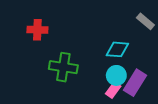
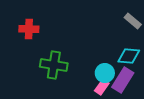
cyan diamond: (117, 49) -> (129, 56), moved

